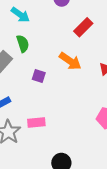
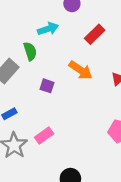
cyan arrow: (20, 15) -> (48, 29), moved, turned -54
pink rectangle: (36, 123) -> (44, 135), turned -30

